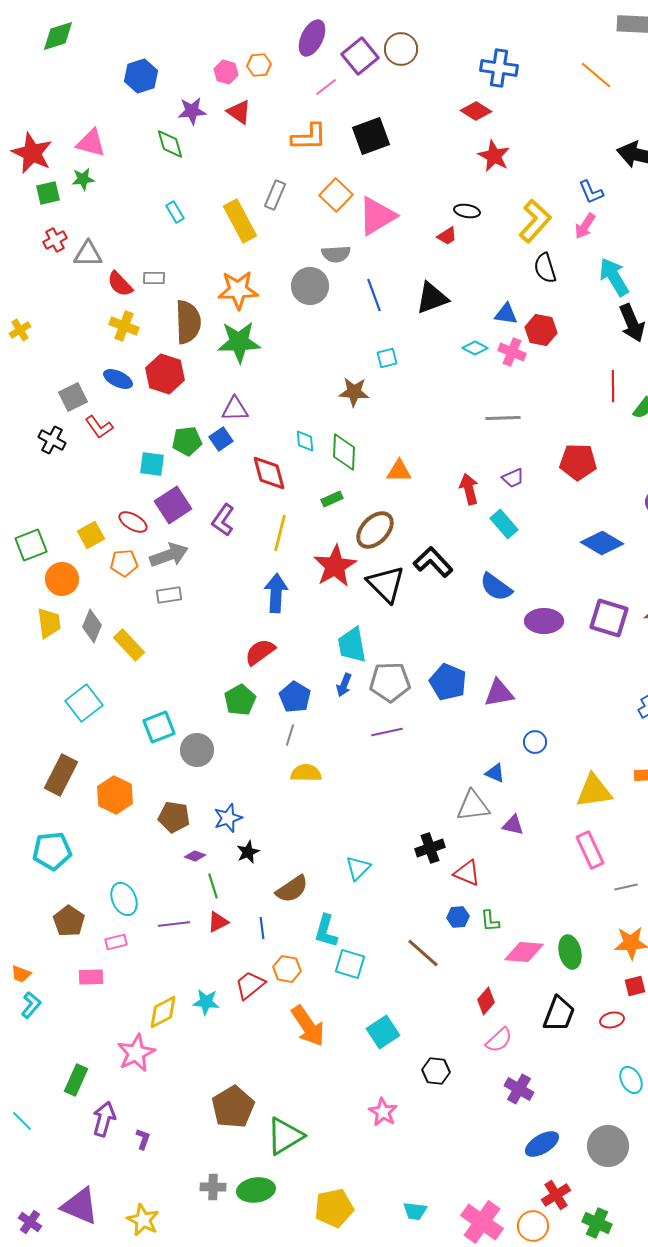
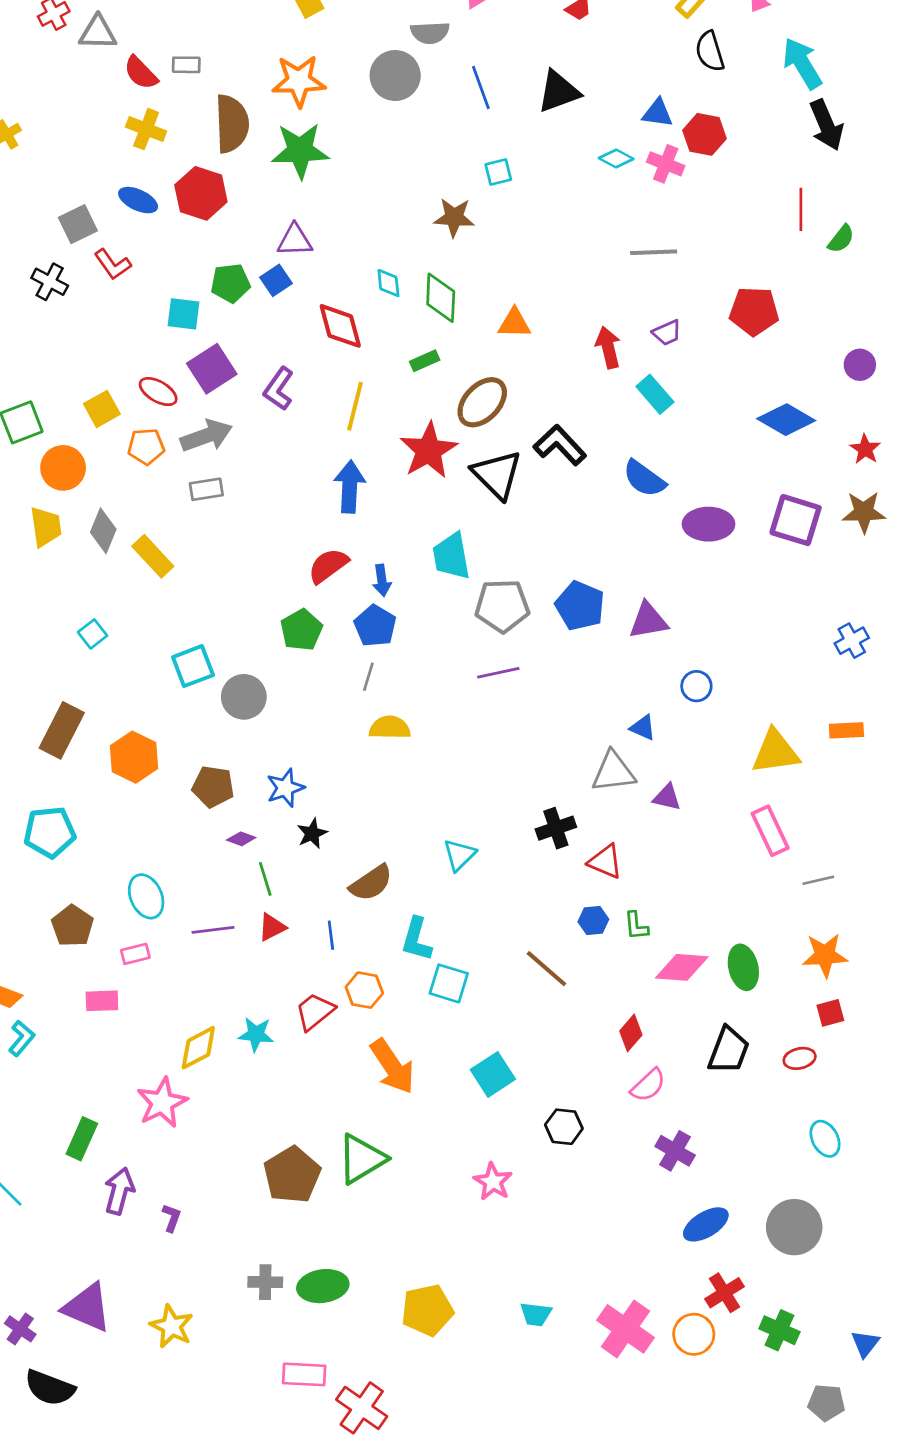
blue arrow: (344, 685) -> (382, 580), moved, turned -30
cyan square: (84, 703) -> (93, 634), size x0.6
green triangle: (285, 1136) -> (362, 1159), moved

